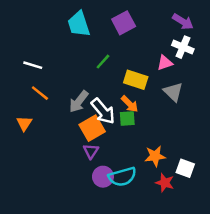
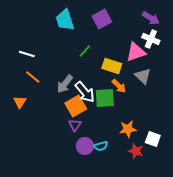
pink triangle: (165, 63) -> (136, 52), size x1.5
orange arrow: (130, 104) -> (119, 86), moved
green square: (127, 119) -> (105, 98), size x1.5
cyan semicircle: (122, 177) -> (101, 146), size x0.6

